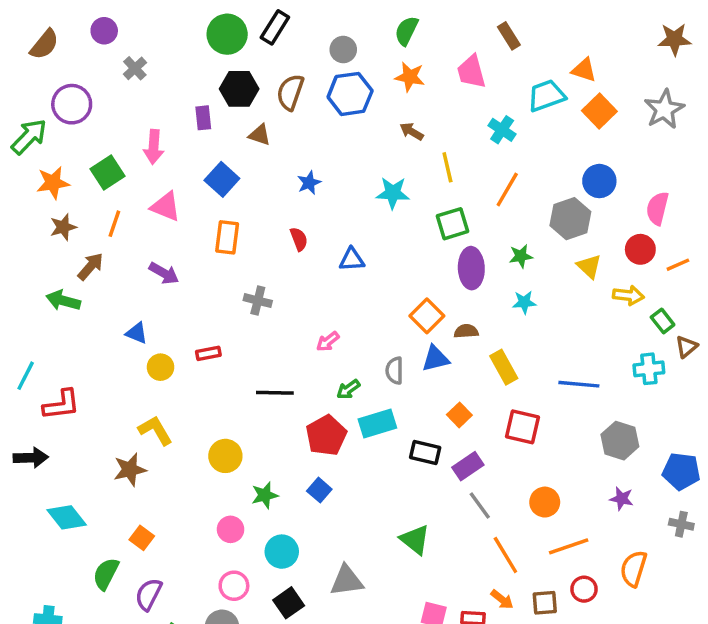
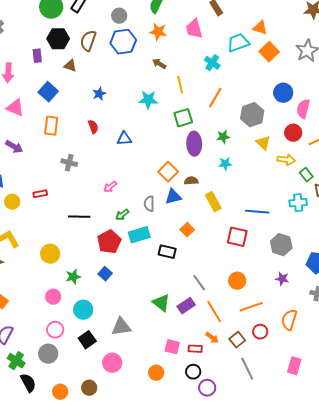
blue circle: (599, 181) -> (283, 93), moved
red square: (523, 427) -> (237, 237), moved
purple rectangle: (468, 466) -> (186, 306), moved
brown square: (545, 603) -> (237, 340), turned -35

